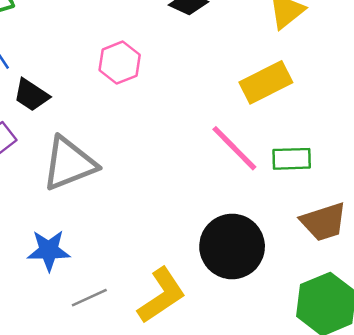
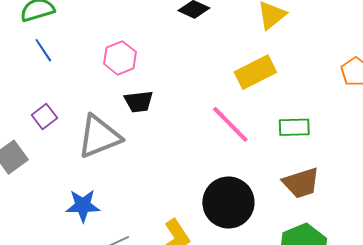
pink hexagon: (120, 63) -> (120, 58), moved
black trapezoid: (31, 95) -> (139, 101), moved, turned -40
green rectangle: (292, 159) -> (294, 127), moved

